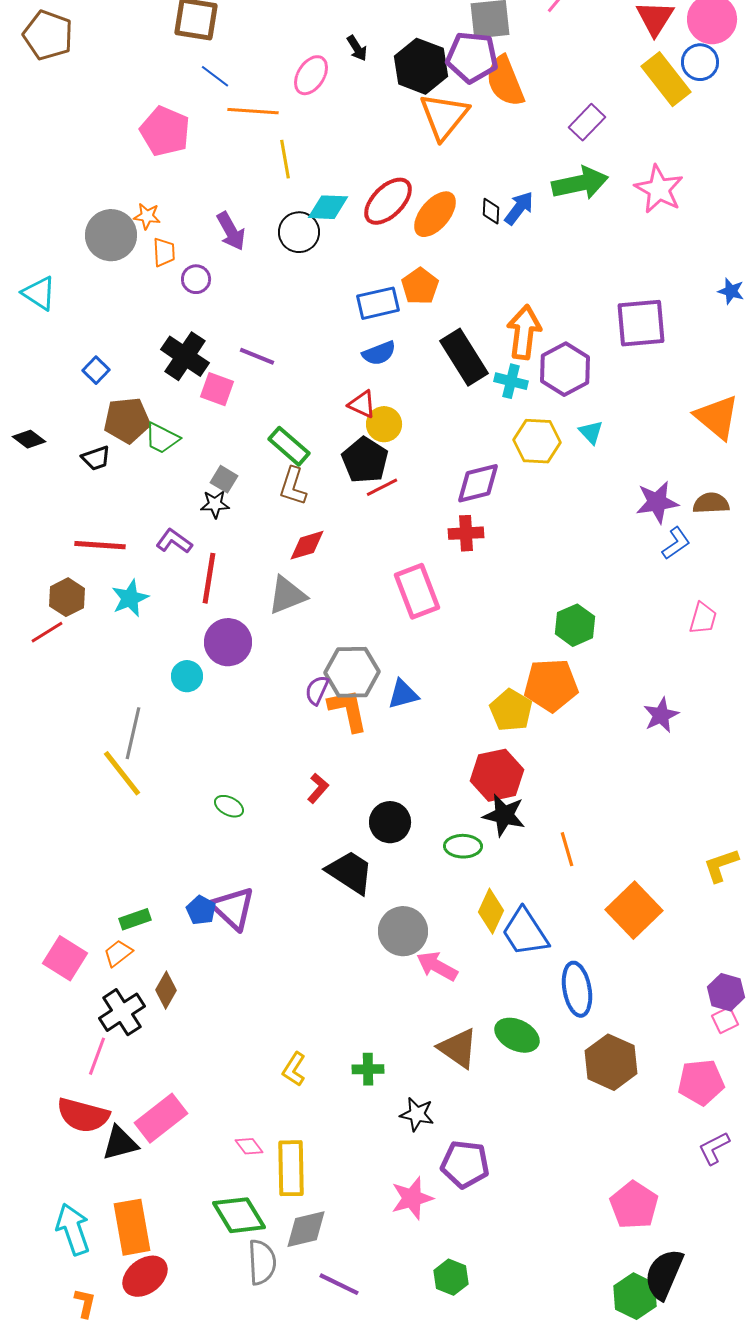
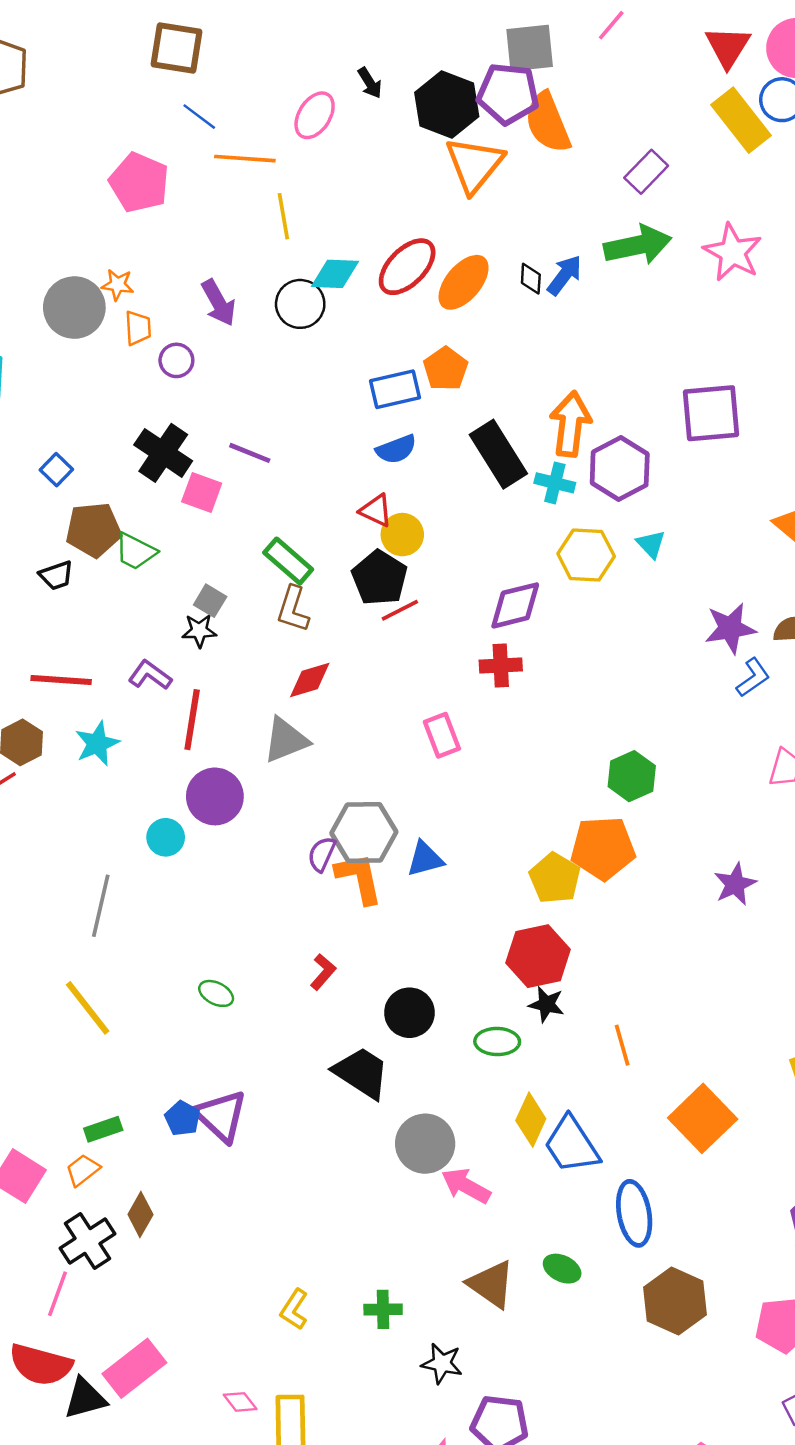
pink rectangle: (417, 591) -> (442, 735), size x0.7
yellow line: (122, 773) -> (88, 1008), moved
black star: (504, 815) -> (546, 1004), size x0.7
green ellipse: (517, 1035) -> (562, 1269), size x0.7

